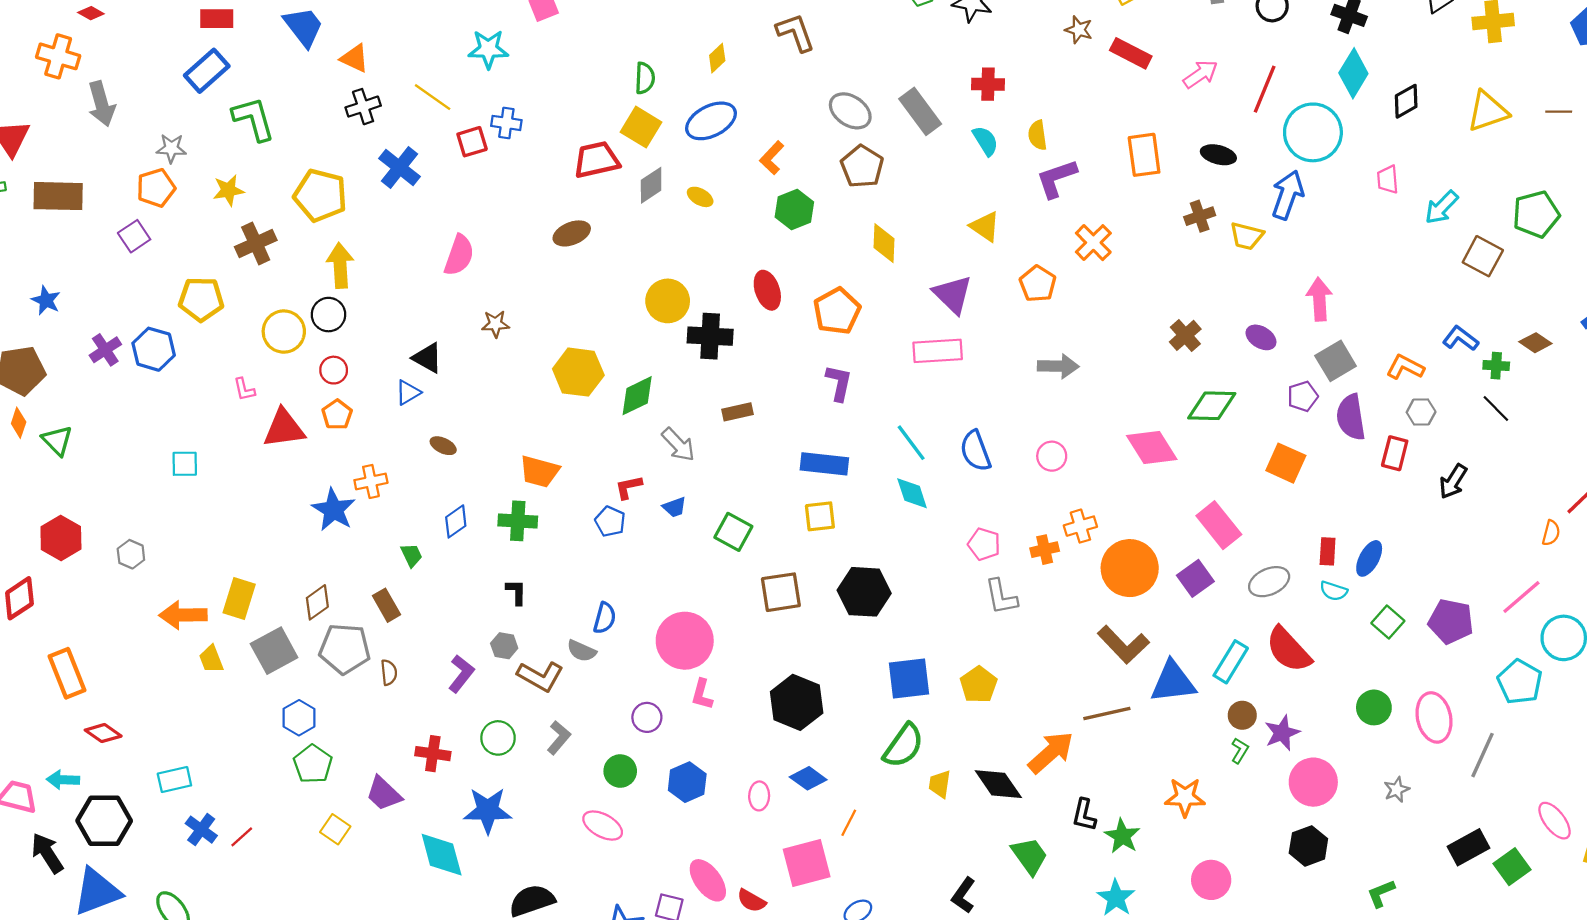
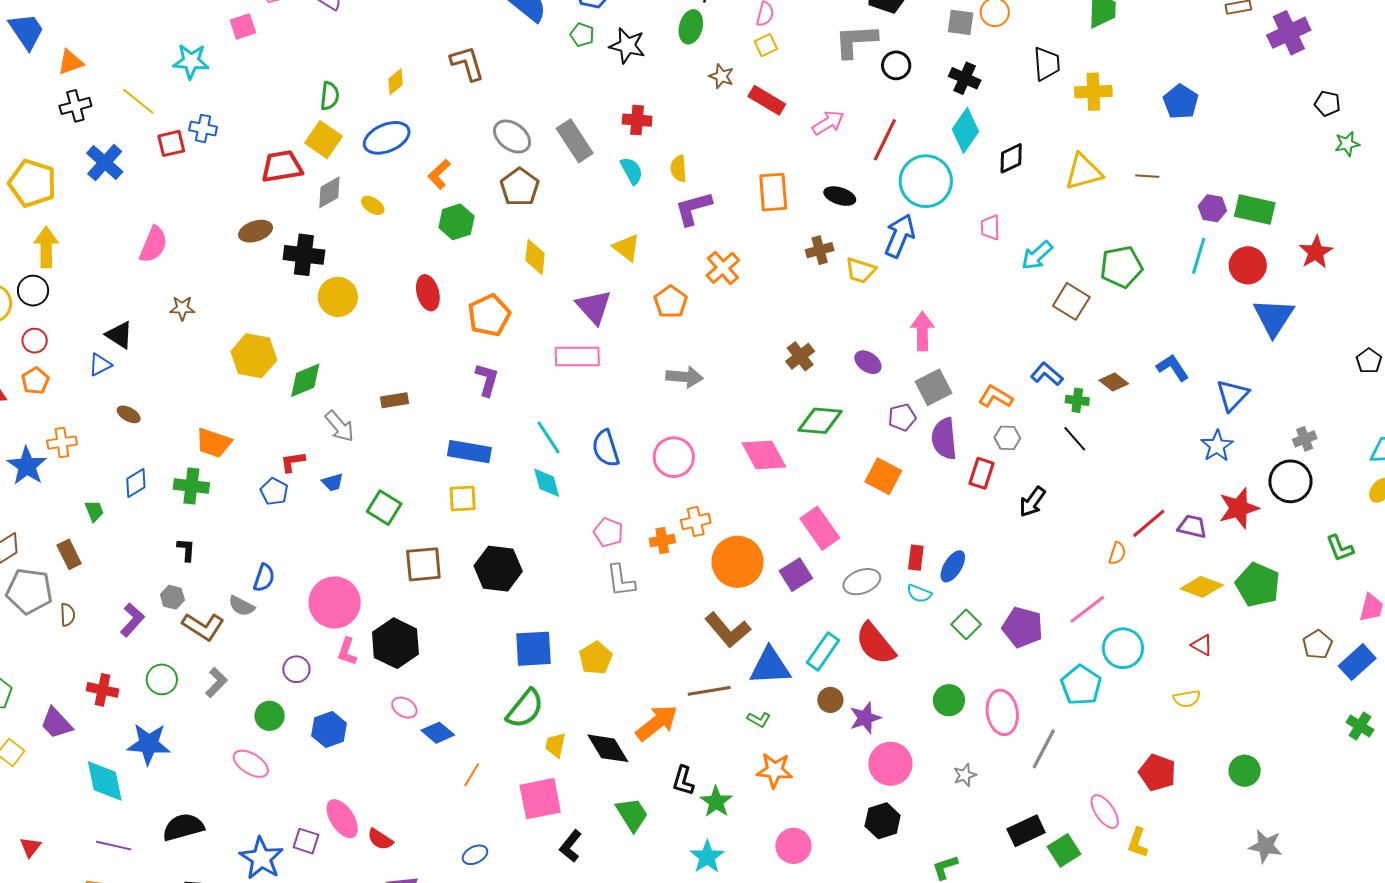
orange triangle: (355, 58) -> (70, 62), turned -48
black cross: (710, 336) -> (304, 255), moved
pink circle: (1052, 456) -> (674, 457), size x1.5
black hexagon: (797, 702) -> (395, 643), moved
green L-shape: (1240, 751) -> (759, 720), moved, turned 85
pink ellipse: (759, 796) -> (404, 708), moved, turned -65
pink square: (807, 863) -> (540, 799), moved

